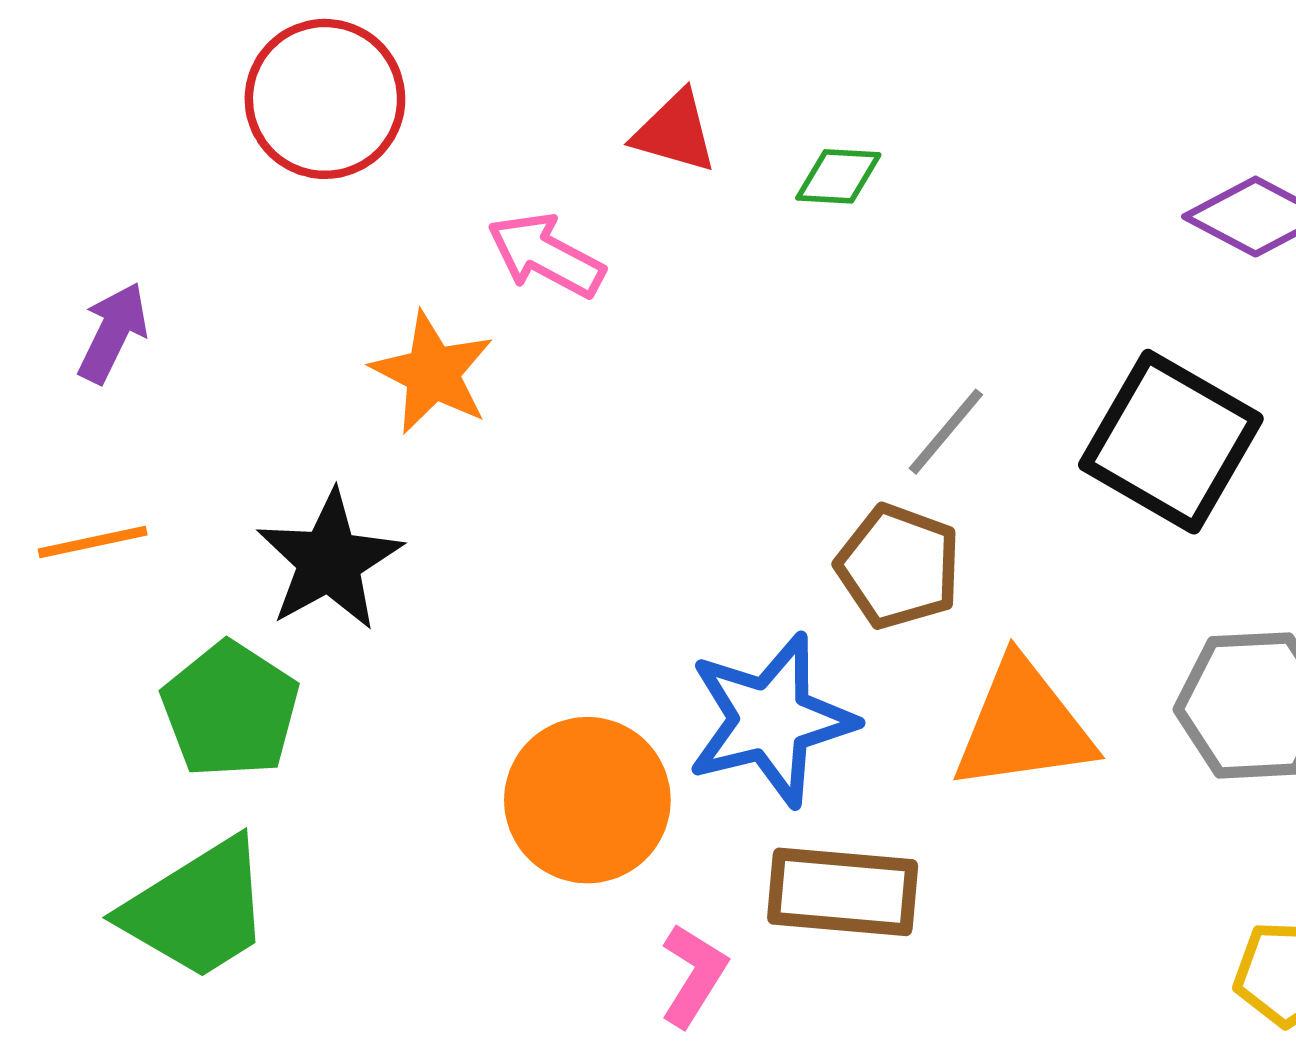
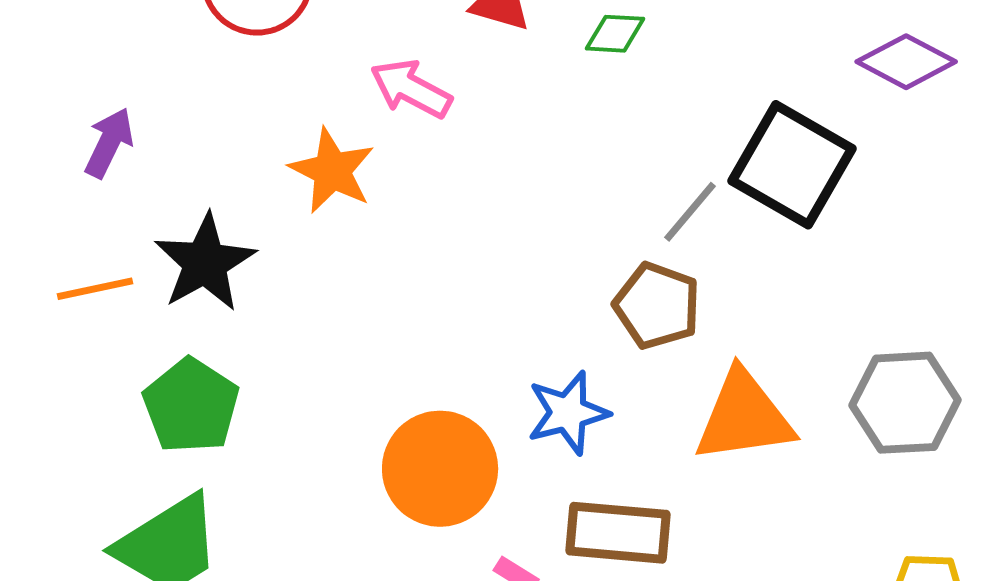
black square: (1171, 442) -> (792, 165), moved
black star: (329, 561) -> (205, 263), moved
blue star: (771, 720) -> (568, 413), size x0.7

